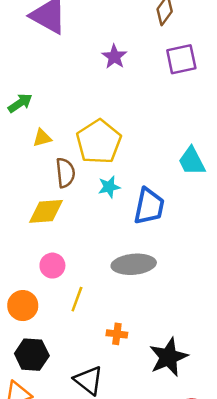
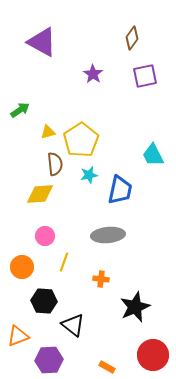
yellow triangle: (42, 138) -> (48, 132), moved
orange cross: (117, 334) -> (101, 279), moved
black hexagon: (32, 355) -> (44, 301), moved

